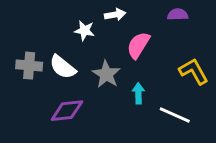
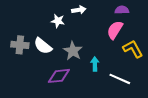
pink semicircle: (138, 45) -> (115, 30), moved
purple diamond: (67, 111) -> (59, 76), moved

